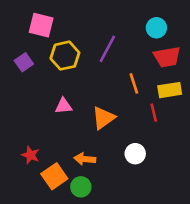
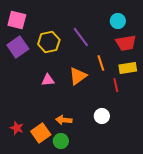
pink square: (41, 25) -> (17, 20), moved
purple line: (107, 49) -> (81, 37), turned -65
purple square: (24, 62) -> (18, 47), size x1.5
orange triangle: (103, 118) -> (78, 76), moved
red star: (30, 155) -> (17, 128), moved

